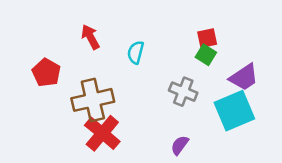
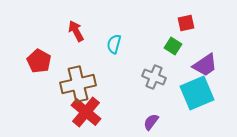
red square: (207, 38) -> (186, 23), moved

